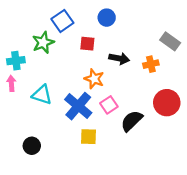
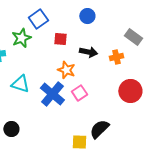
blue circle: (107, 18) -> (87, 16), moved
black semicircle: (132, 121) -> (99, 129), moved
yellow square: (88, 137) -> (79, 142), moved

